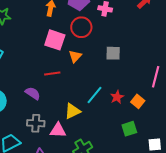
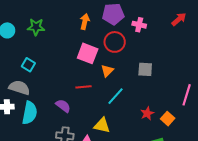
cyan line: (95, 95) -> (115, 96), moved
yellow triangle: (72, 111) -> (102, 125), turned 36

